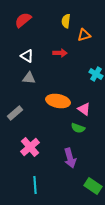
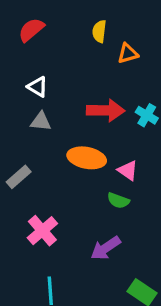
red arrow: (60, 53) -> (106, 110), moved, size x1.6
purple arrow: (70, 158) -> (106, 248), turned 72

